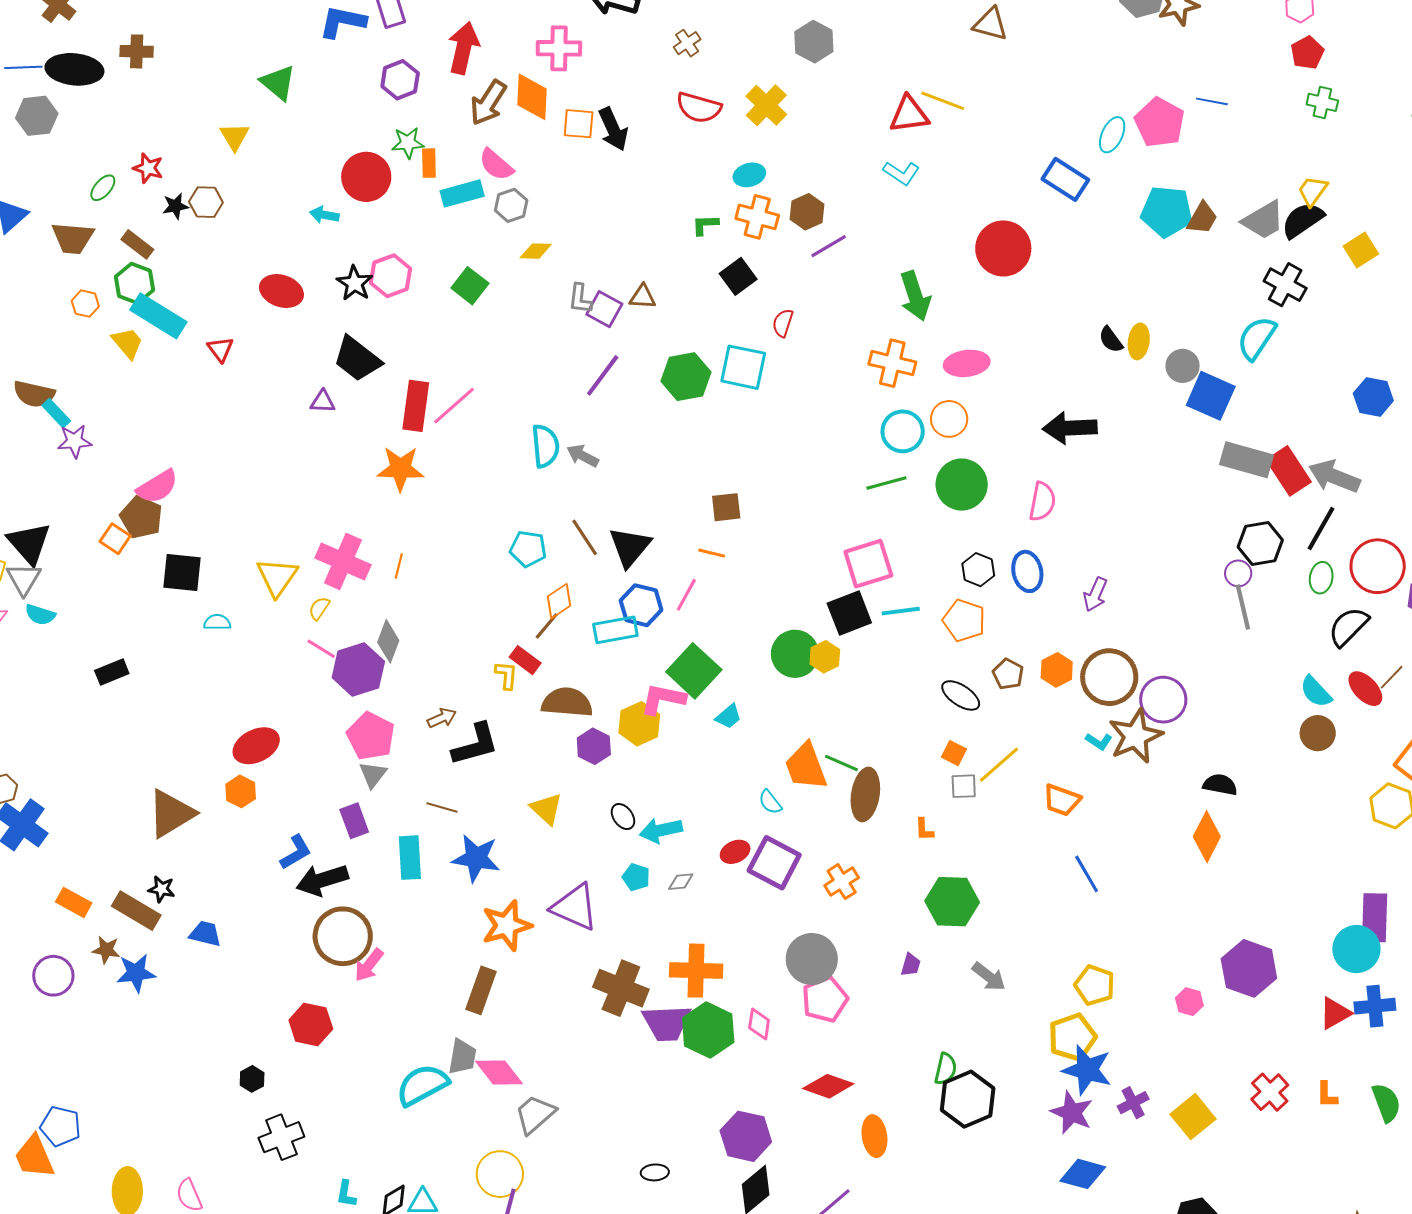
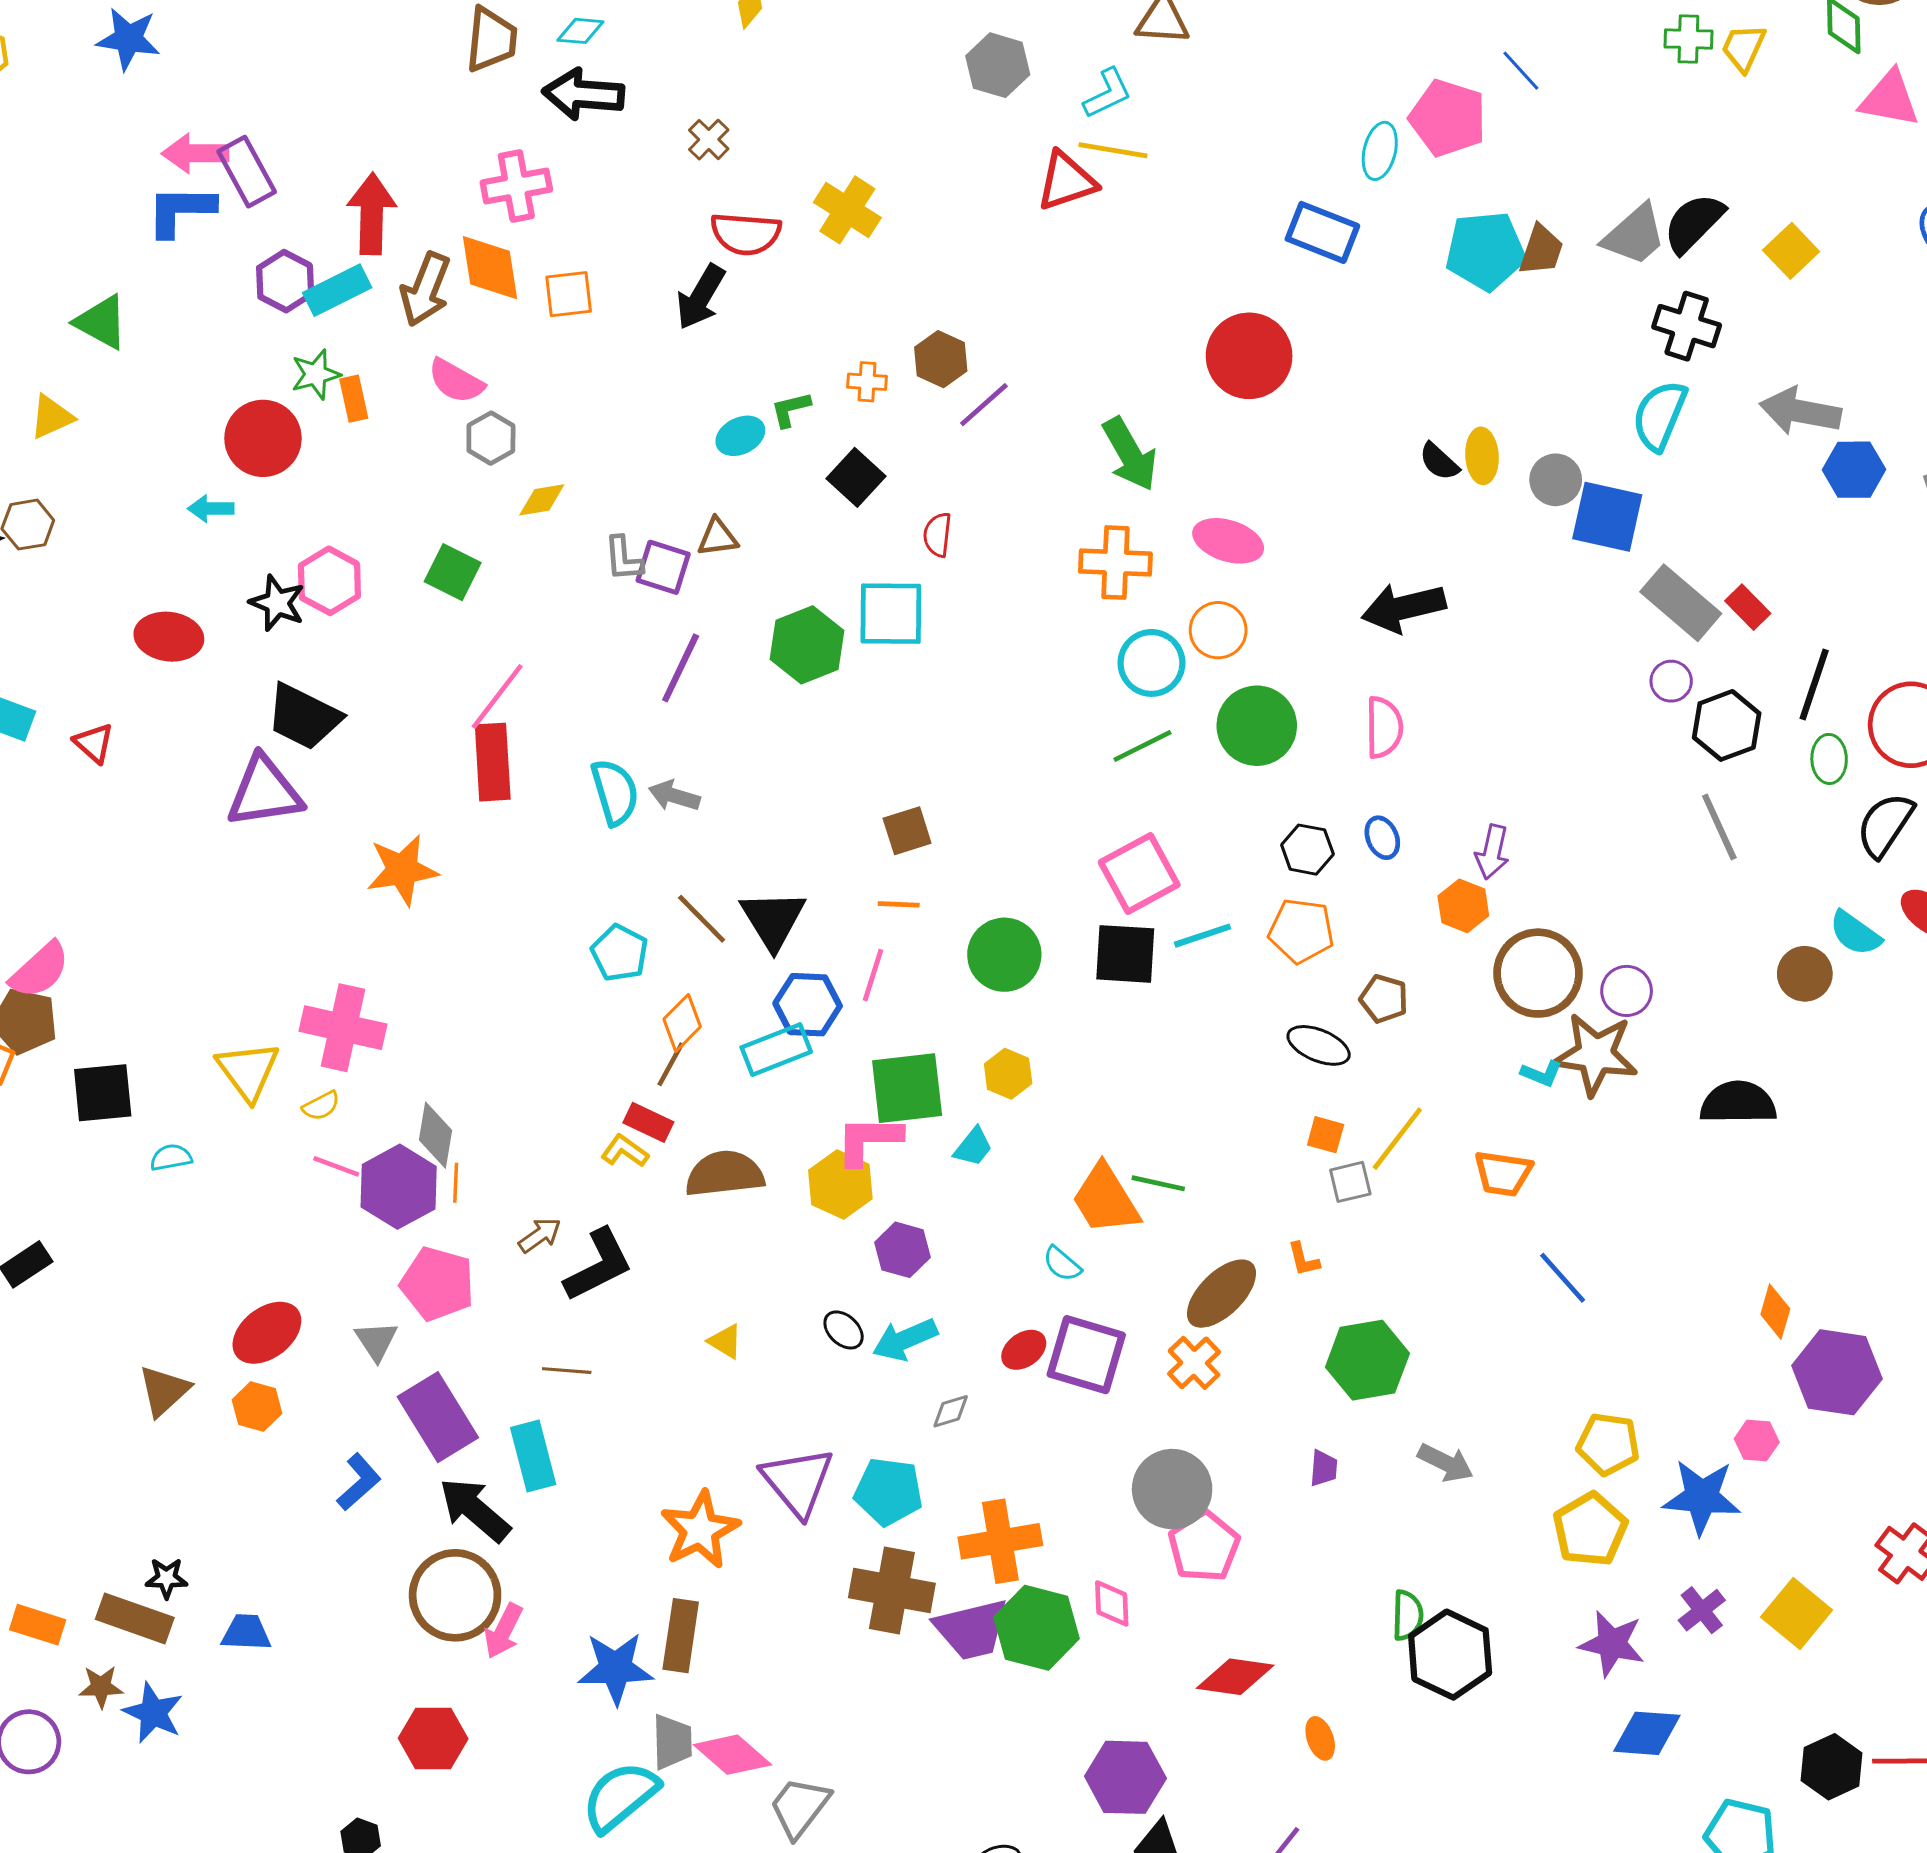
gray hexagon: (814, 42) -> (998, 65), moved
blue line: (1212, 101) -> (1521, 71), turned 48
black arrow: (613, 129) -> (701, 297), moved, turned 66
yellow triangle: (235, 137) -> (52, 417), turned 48
cyan L-shape: (901, 173) -> (1107, 93), moved, turned -48
cyan ellipse: (749, 175) -> (740, 436), moved
yellow trapezoid: (1313, 191) -> (1744, 48), moved
cyan rectangle: (462, 193) -> (337, 290), moved
orange cross: (757, 217) -> (867, 382), size x0.6
pink ellipse: (967, 363) -> (1228, 541), turned 36
purple triangle: (323, 402) -> (264, 792), size x2.0
red rectangle: (416, 406) -> (493, 762), moved
pink line: (454, 406) -> (497, 696), moved
gray rectangle: (1247, 460) -> (1681, 603), turned 36
red rectangle: (1289, 471) -> (1748, 607), size x0.6
gray arrow: (1334, 476) -> (1800, 411), moved
cyan pentagon: (528, 549) -> (620, 953), turned 30
orange line: (399, 566) -> (456, 1183), moved
blue ellipse: (1027, 571) -> (1382, 838), size x0.7
purple circle: (1238, 573) -> (1671, 681), moved
yellow semicircle: (319, 608) -> (321, 1106), turned -140
black square: (849, 613) -> (1125, 954), turned 36
green circle: (795, 654) -> (1004, 955), moved
yellow hexagon: (825, 657) -> (1008, 1074), moved
orange hexagon: (1057, 670) -> (1463, 906), moved
green square: (694, 671) -> (907, 1088), turned -38
yellow L-shape: (506, 675) -> (625, 1151), turned -48
purple circle: (1163, 700) -> (1627, 991), size x0.7
brown circle: (1318, 733) -> (1805, 974), moved
brown star: (1136, 736) -> (1595, 1054), turned -30
purple hexagon: (594, 746) -> (902, 1250), moved
gray triangle: (373, 774) -> (376, 1341), moved
black semicircle: (1220, 785) -> (1738, 1103), size x1.4
brown ellipse: (865, 794) -> (1221, 1294), moved, turned 48
yellow triangle: (546, 809) -> (725, 1341), size x0.7
brown triangle: (171, 814) -> (164, 1391), moved, size x0.7
purple rectangle: (354, 821) -> (438, 1417), size x1.6
orange diamond: (1207, 837) -> (1775, 1312), moved, size x0.7
blue star: (476, 858) -> (616, 1668), moved
cyan pentagon: (636, 877) -> (889, 1492), moved, size x1.6
black arrow: (322, 880) -> (475, 1510), moved, turned 69
purple triangle: (575, 907) -> (798, 1482), turned 38
blue star: (136, 973) -> (153, 1713), turned -30
blue star: (1087, 1070) -> (1702, 1497), moved
orange ellipse: (874, 1136) -> (1320, 1738), size x0.7

